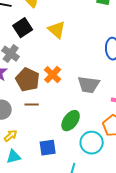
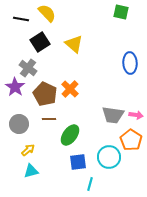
gray trapezoid: (89, 85) -> (113, 115), moved
green ellipse: (71, 121) -> (70, 135), moved
blue square: (48, 148) -> (78, 162), moved

